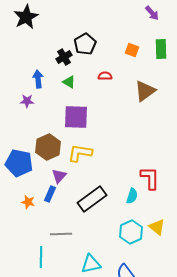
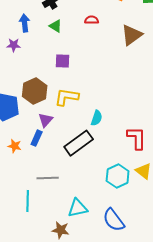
purple square: (76, 117) -> (63, 61), size x0.6
red L-shape: (150, 178) -> (137, 138), moved
cyan semicircle: (132, 196) -> (97, 118), moved

